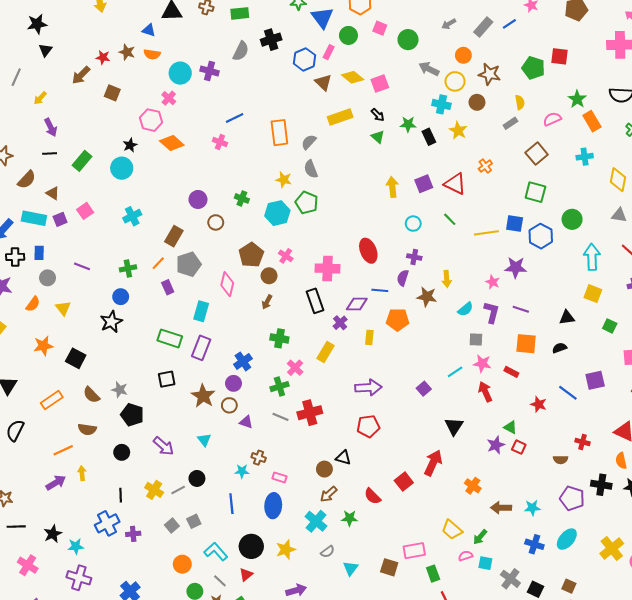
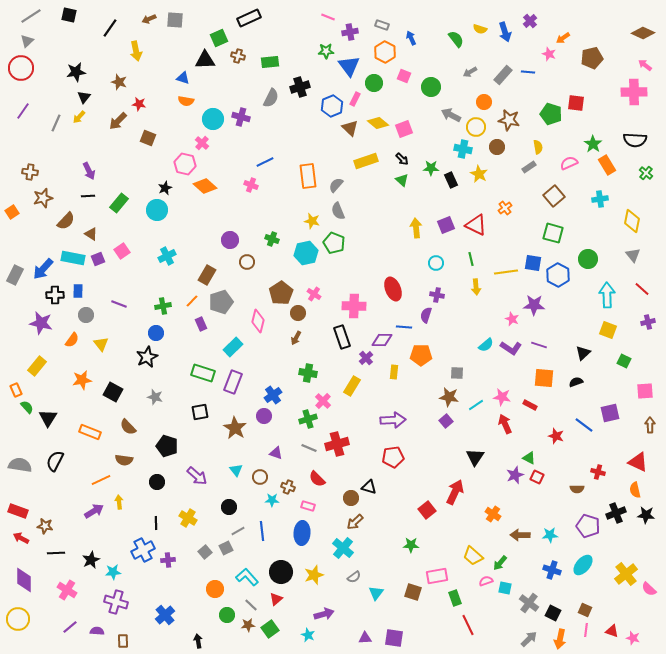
blue line: (509, 24) -> (528, 72), turned 40
brown star: (127, 52) -> (119, 82), moved
yellow arrow: (40, 98) -> (79, 117), moved
gray triangle: (619, 215) -> (633, 255), turned 42
green line: (450, 219) -> (471, 259), turned 32
yellow arrow: (447, 279) -> (476, 287), moved
brown star: (427, 297) -> (449, 397), moved
cyan rectangle: (201, 311) -> (233, 347), turned 30
purple L-shape: (492, 312) -> (511, 348), turned 110
black triangle: (567, 318) -> (583, 353), turned -35
gray square: (476, 339) -> (457, 373), moved
gray star: (120, 390) -> (155, 397), moved
orange rectangle: (52, 400) -> (90, 432), turned 55
brown circle: (229, 405) -> (260, 477), moved
black cross: (601, 485) -> (616, 513), turned -30
gray line: (178, 490) -> (238, 531), moved
red semicircle: (372, 496) -> (317, 479), moved
green star: (349, 518) -> (411, 545), moved

